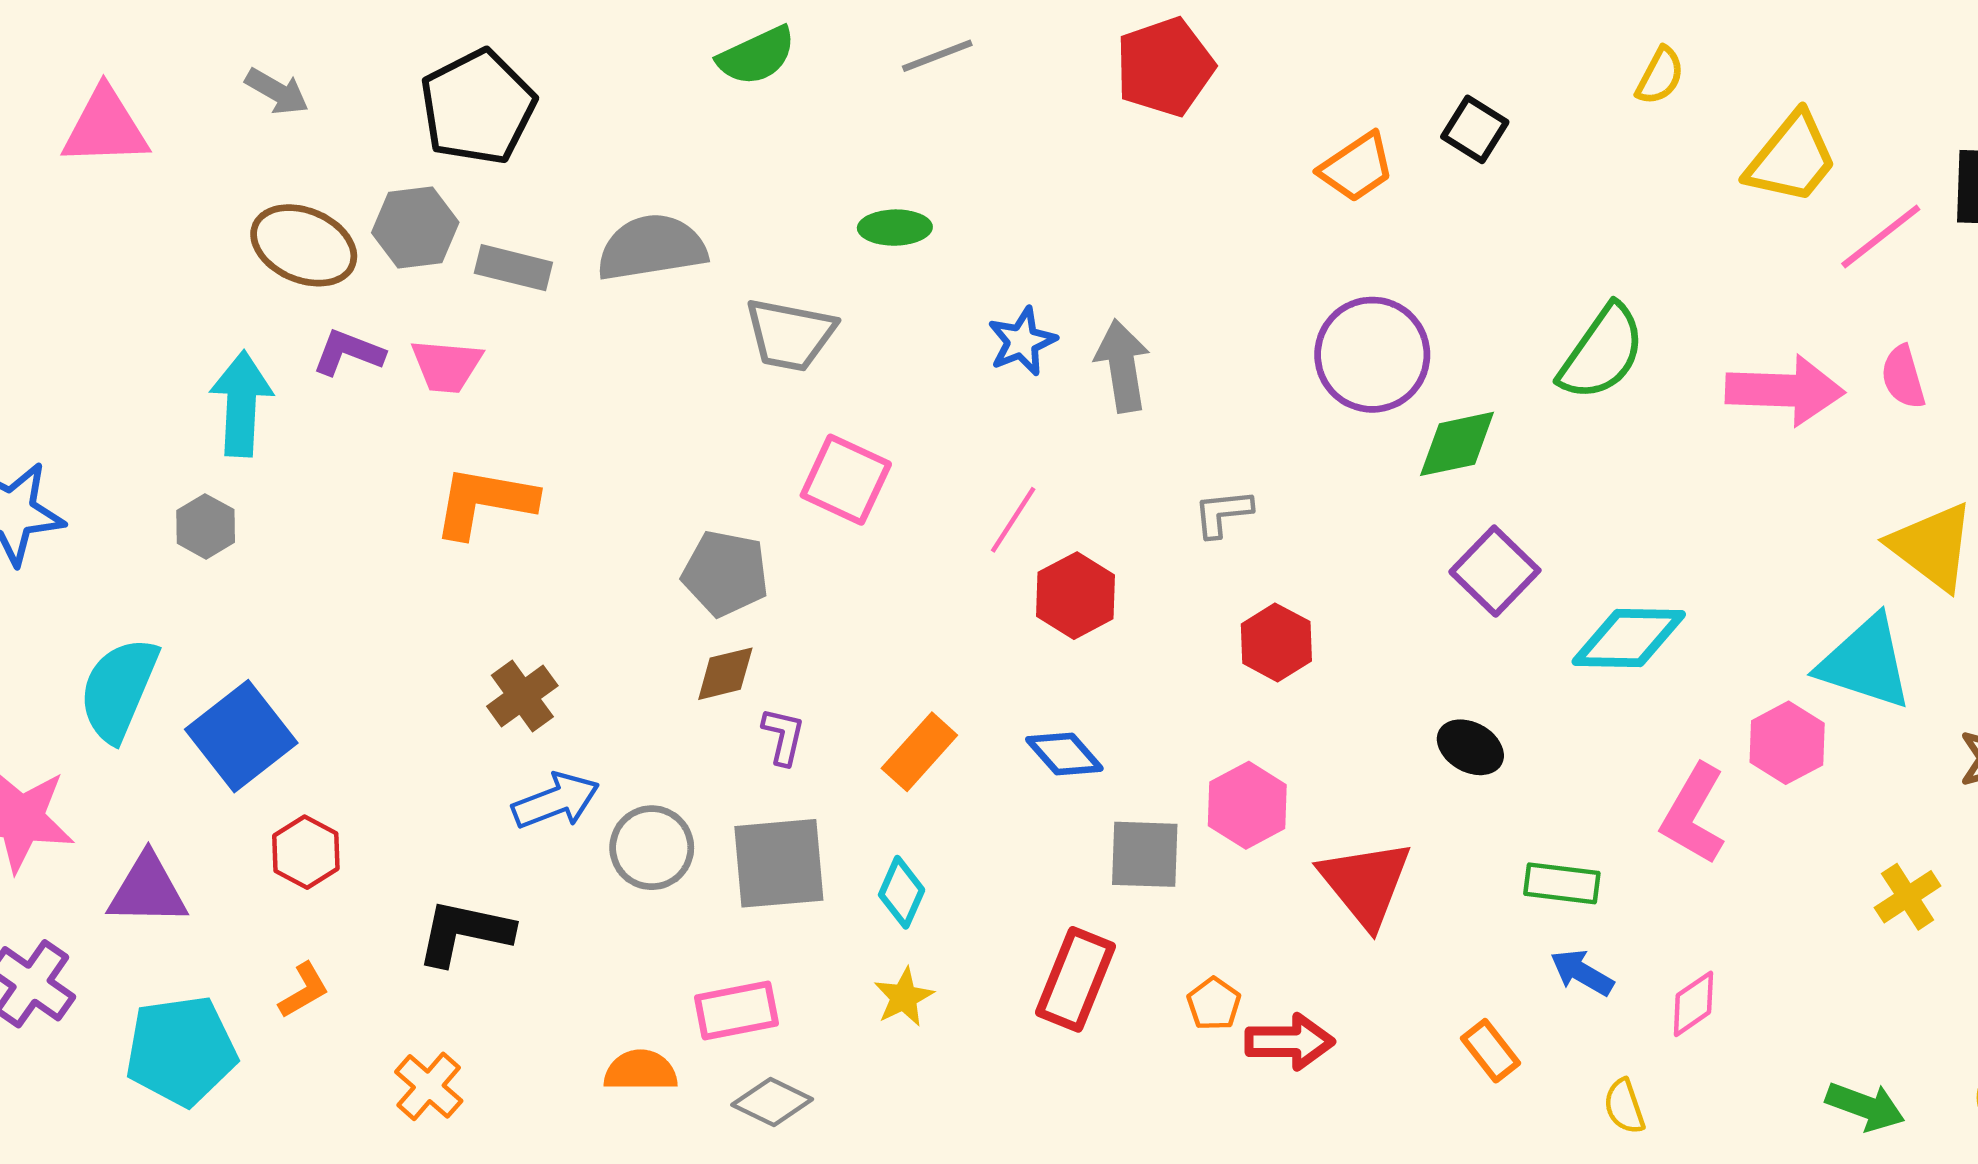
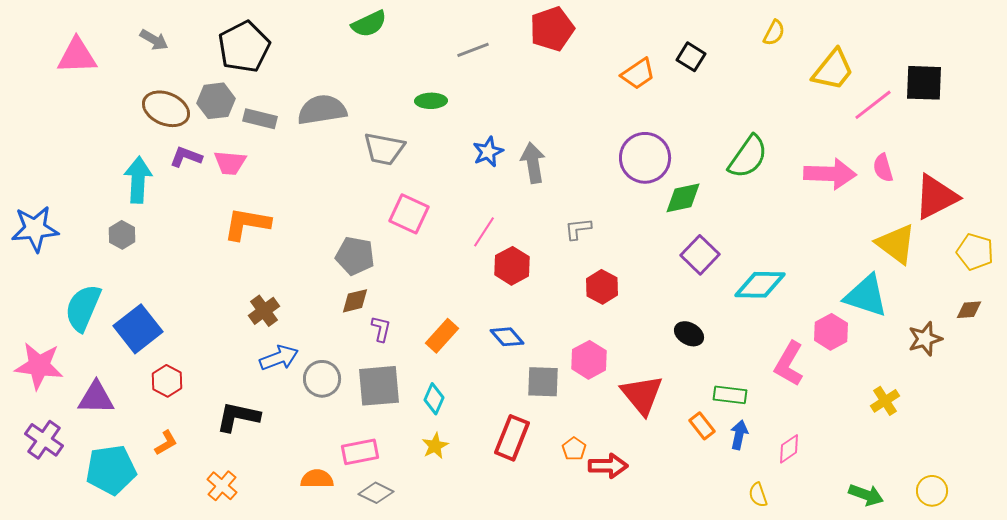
gray line: (937, 56) -> (473, 50), moved
blue arrow: (1582, 973) -> (739, 435), turned 72
orange rectangle: (1490, 1051) -> (702, 426), moved

